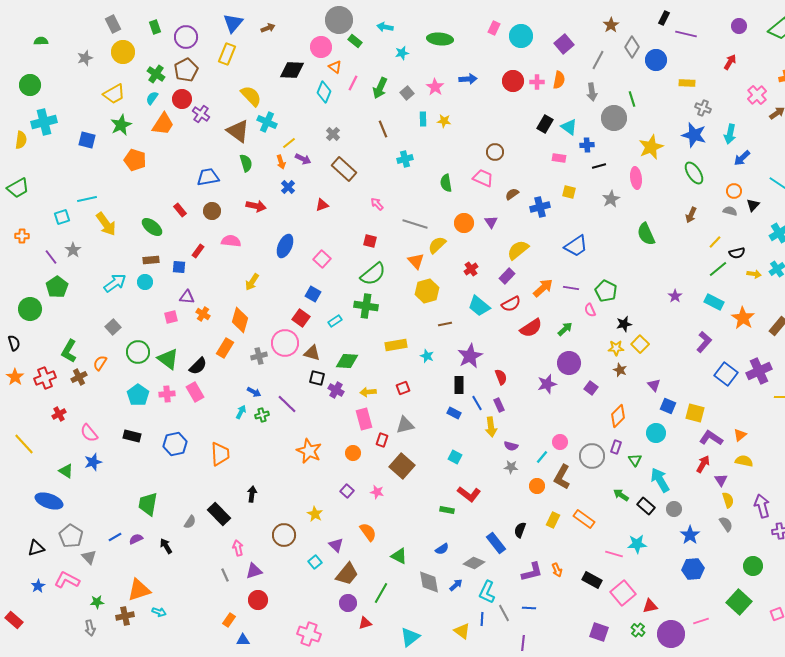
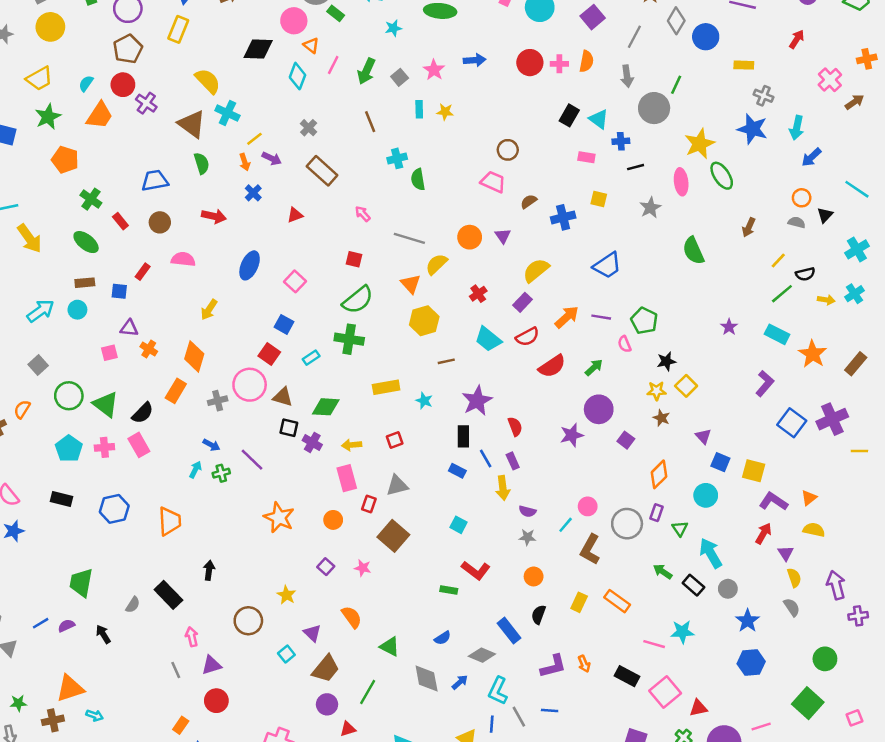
green cross: (156, 74) -> (91, 199), moved
green line: (632, 99) -> (676, 85), turned 42
green ellipse: (694, 173) -> (722, 176), moved
green semicircle: (446, 183) -> (418, 179), moved
orange circle: (537, 486) -> (534, 576), moved

